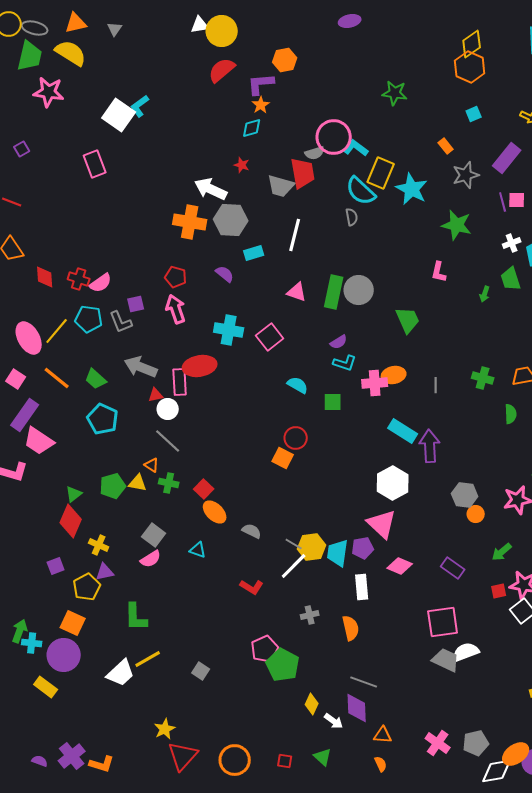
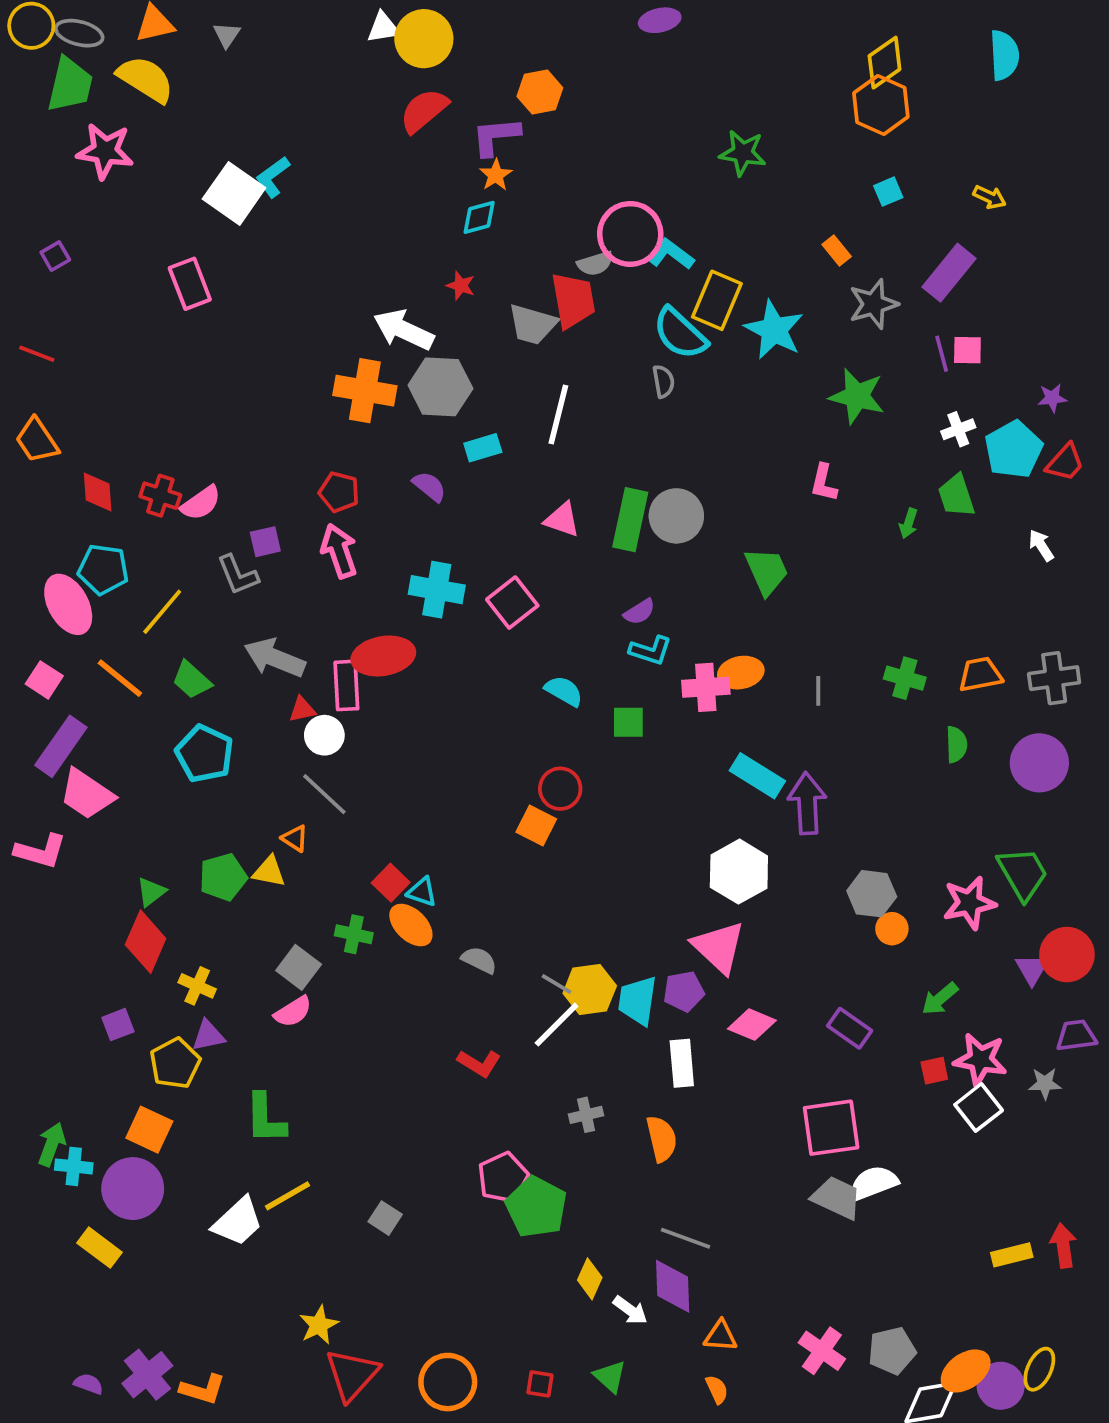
cyan pentagon: (89, 319) -> (103, 569), moved
yellow line: (57, 331) -> (162, 612), moved
green cross: (169, 483) -> (354, 934), moved
cyan triangle: (198, 550) -> (422, 892), moved

